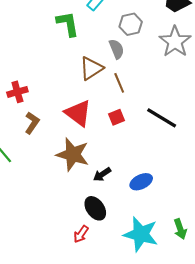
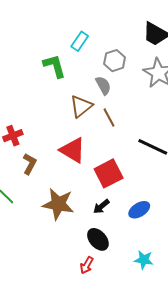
red square: (117, 117) -> (109, 173), moved, size x1.8
brown star: (73, 154) -> (58, 204), moved
cyan star: (141, 234) -> (144, 260), size x0.6

